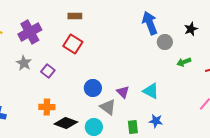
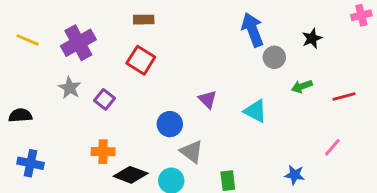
cyan triangle: (151, 91) -> (255, 111), moved
purple triangle: (123, 92) -> (208, 99), moved
blue star: (156, 121) -> (295, 175), moved

